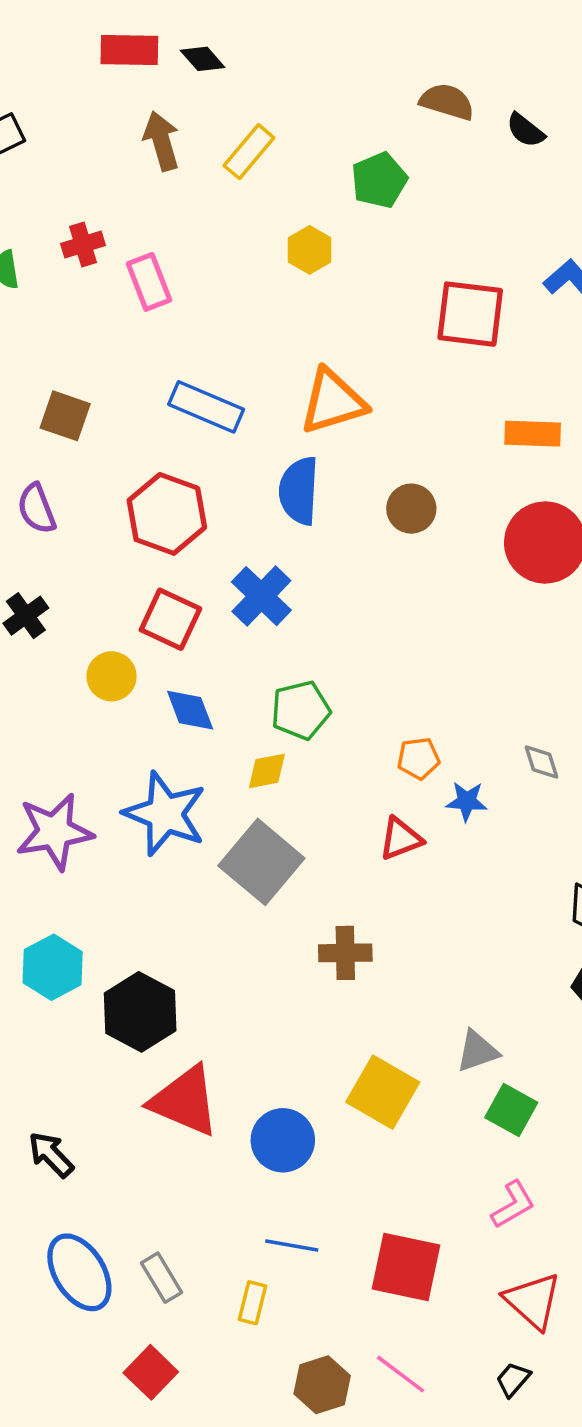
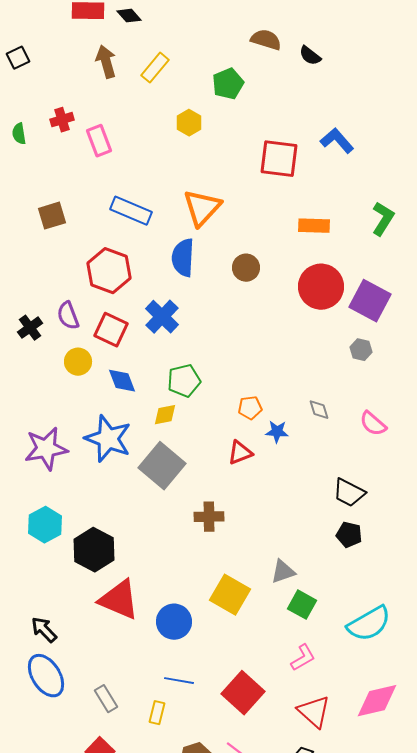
orange triangle: (333, 402) -> (202, 208), turned -30
brown square: (65, 416) -> (52, 216), turned -36
purple semicircle: (37, 509) -> (68, 316), moved
red square: (406, 1267) -> (243, 693), turned 30
blue ellipse: (79, 1272) -> (46, 676), moved

